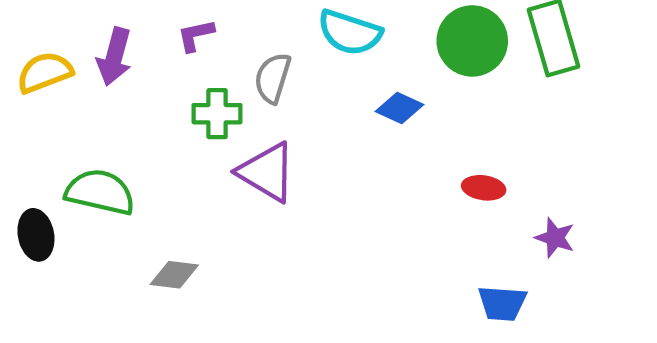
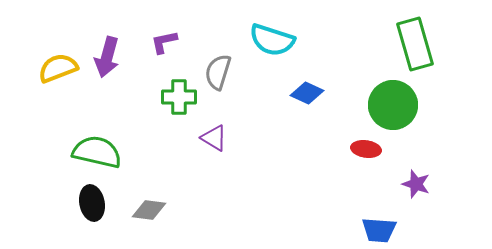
green circle: (472, 41) -> (393, 105), moved
purple triangle: (267, 172) -> (214, 138), size x0.6
black ellipse: (36, 235) -> (92, 203), moved

